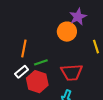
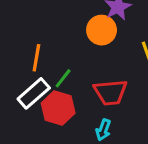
green line: (41, 62) -> (63, 78), turned -32
white rectangle: (22, 72) -> (34, 93), size x1.5

